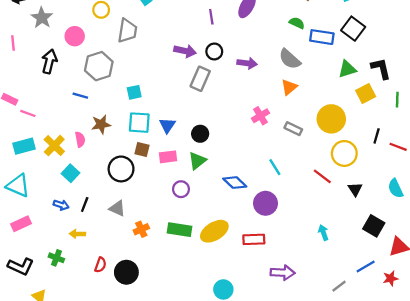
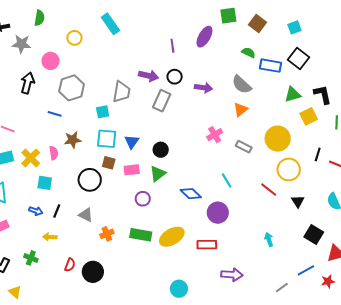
gray star: (42, 18) -> (21, 44), turned -30
gray trapezoid: (127, 31) -> (122, 92), moved
cyan square: (71, 173) -> (45, 183), turned -35

